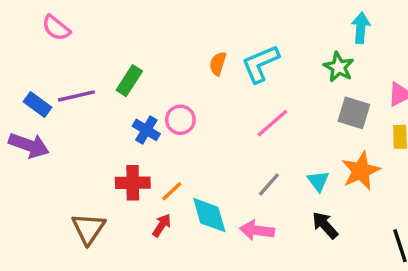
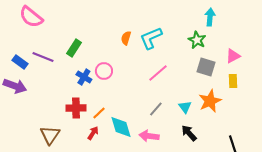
pink semicircle: (56, 28) -> (31, 17), size x1.4
purple line: (77, 96) -> (43, 57), turned 35

